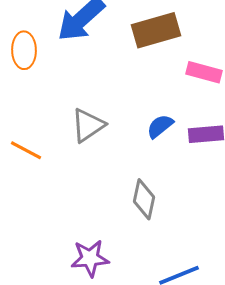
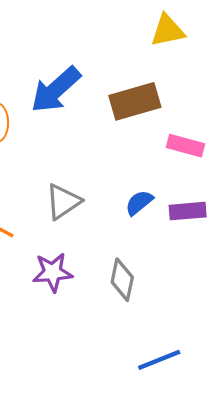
purple star: (90, 258) -> (53, 272), moved

